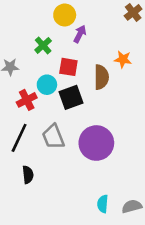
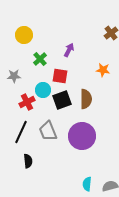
yellow circle: (65, 15) -> (24, 35), moved
brown semicircle: (101, 77) -> (86, 99), moved

